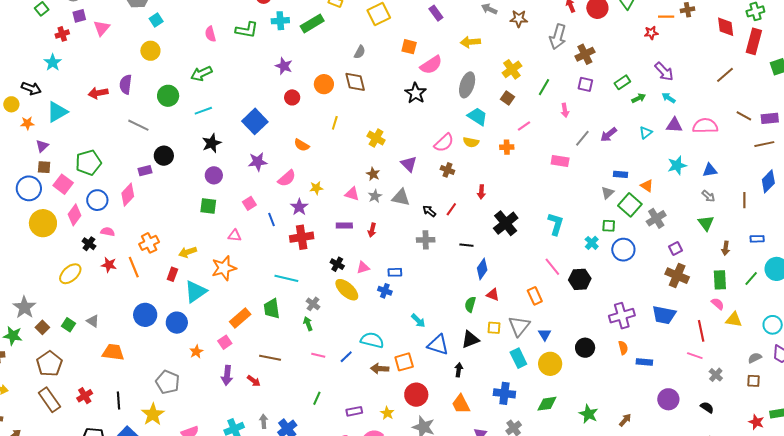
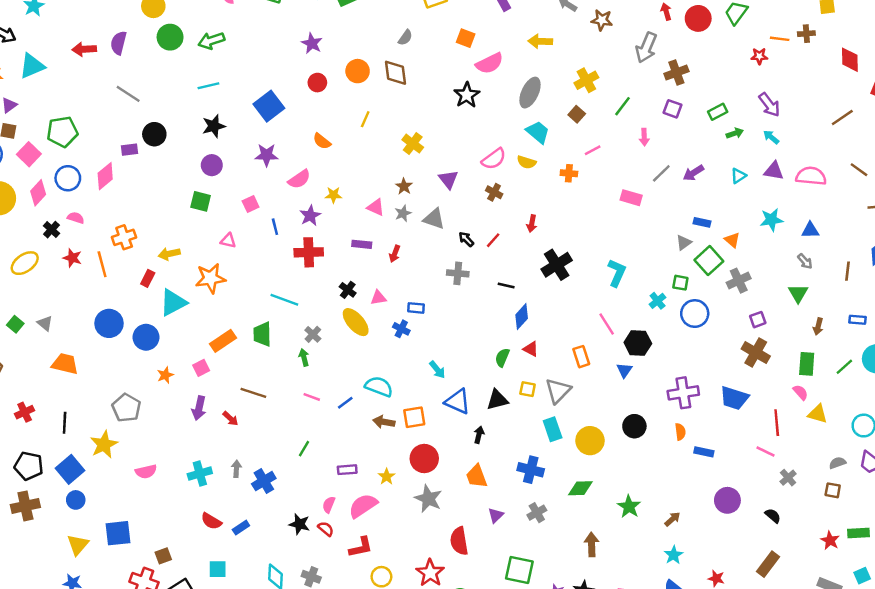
green circle: (168, 96) -> (170, 37), moved
blue triangle: (545, 334) -> (624, 370), moved

